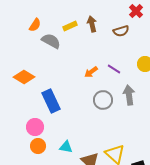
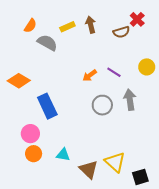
red cross: (136, 11) -> (137, 19), moved

